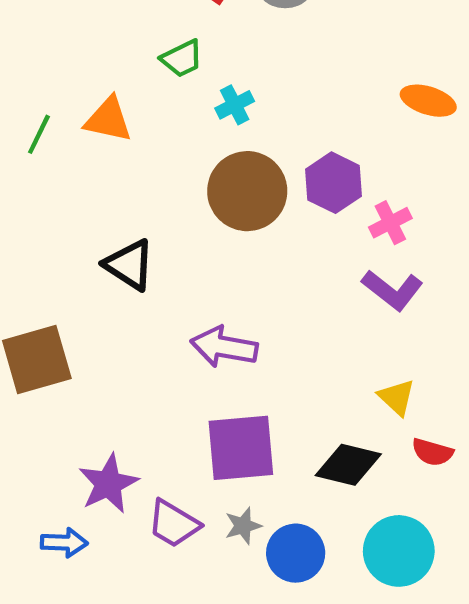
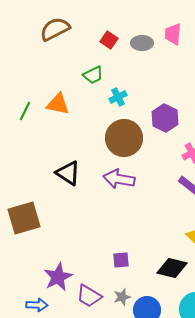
purple hexagon: (334, 183) -> (165, 118), moved
purple arrow: (224, 347) -> (119, 179), moved
purple square: (241, 448) -> (121, 260), size x0.5

